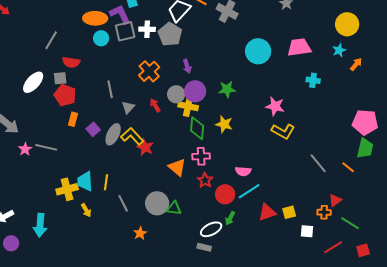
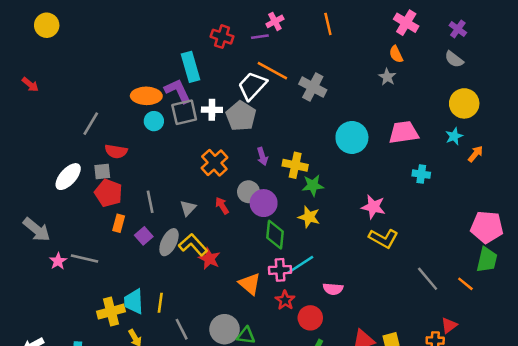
gray line: (110, 89) -> (150, 202), moved
purple circle: (195, 91) -> (264, 203), moved
yellow cross: (188, 106) -> (295, 165), moved
yellow star: (224, 124) -> (309, 217), moved
cyan line: (249, 191) -> (300, 265), moved

